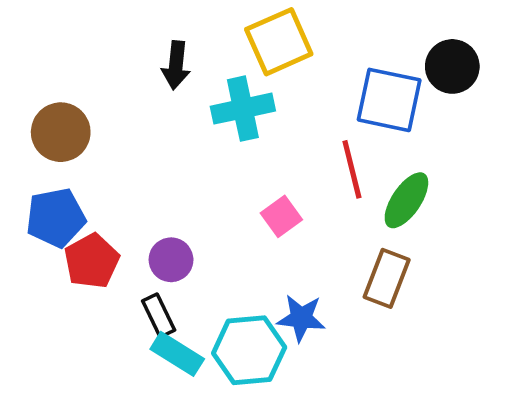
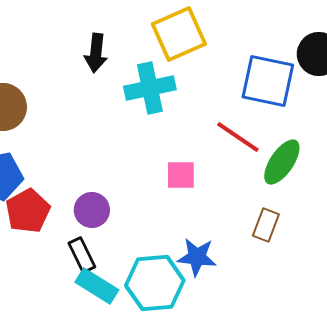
red line: (352, 169) -> (238, 137), turned -42
pink square: (281, 216) -> (181, 175), turned 36
brown rectangle: (387, 278) -> (266, 225), size x0.7

